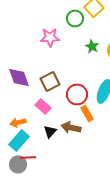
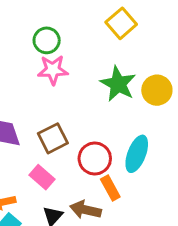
green circle: (75, 18) -> (47, 40), moved
green star: (92, 46) -> (118, 84), size x1.6

